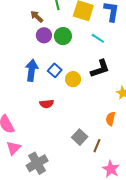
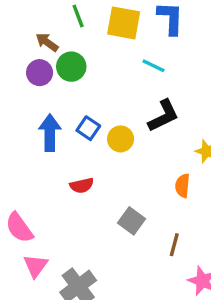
purple circle: (44, 35) -> (40, 73), moved
green circle: (63, 36) -> (71, 67), moved
orange semicircle: (111, 119) -> (182, 186), moved
gray square: (80, 137) -> (131, 221), moved

